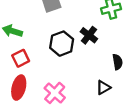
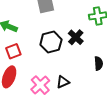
black triangle: (103, 87) -> (63, 82), moved

